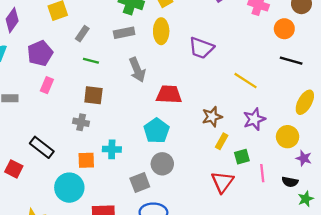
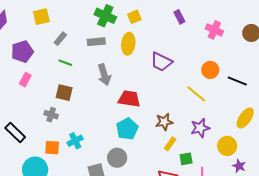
orange circle: (284, 29) -> (210, 70), moved
cyan pentagon: (156, 131) -> (127, 129), moved
cyan cross: (112, 149) -> (75, 141), turned -35

